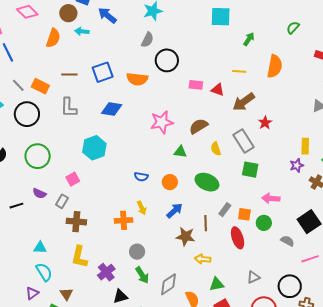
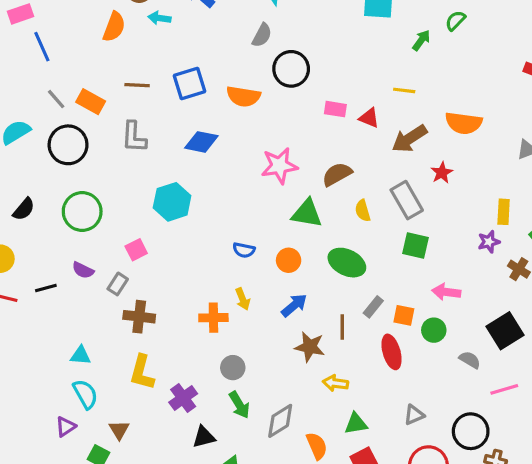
green semicircle: (293, 28) -> (455, 21), moved
orange semicircle: (275, 66) -> (464, 123), moved, turned 85
green triangle: (180, 152) -> (307, 213), size x1.5

